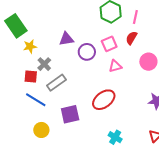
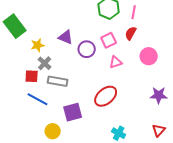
purple triangle: (66, 39) -> (66, 37), turned 35
yellow star: (30, 46) -> (38, 45), moved
gray rectangle: (56, 83) -> (58, 81), turned 48
yellow circle: (41, 130) -> (53, 131), moved

